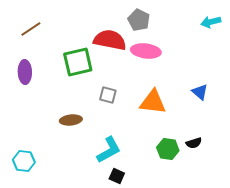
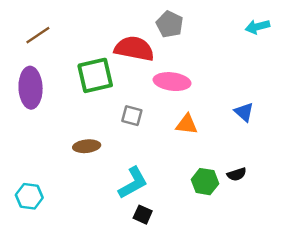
pink ellipse: (146, 51) -> (172, 82), moved
purple ellipse: (25, 72) -> (31, 88), size x1.4
orange triangle: (153, 102) -> (187, 124), size x0.7

